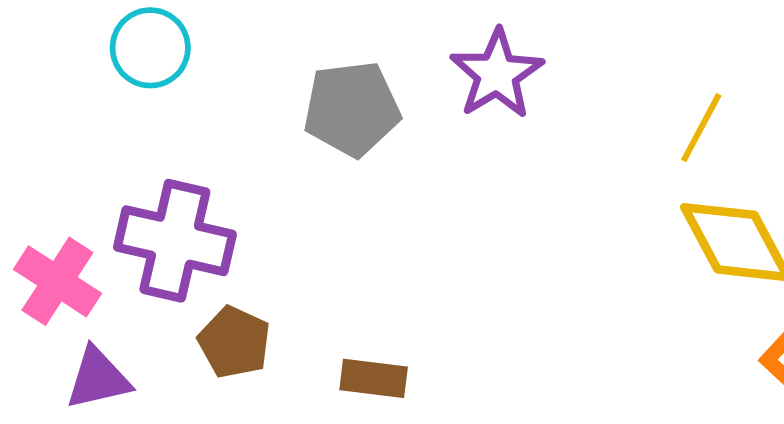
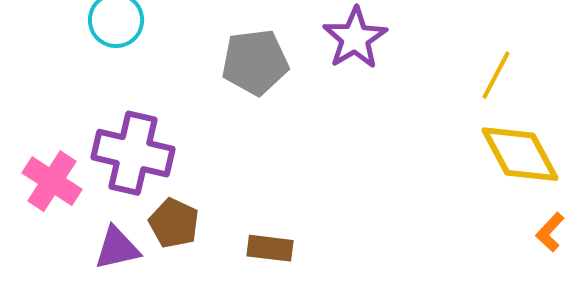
purple triangle: (98, 378) -> (117, 248), moved

